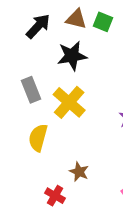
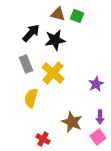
black arrow: (38, 26) -> (31, 33), moved
brown star: (79, 172) -> (72, 122), moved, size x1.5

